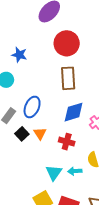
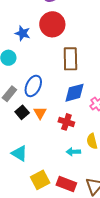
red circle: (67, 43) -> (52, 24), moved
cyan triangle: (54, 173) -> (19, 153), moved, turned -36

